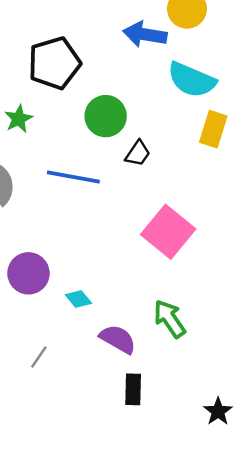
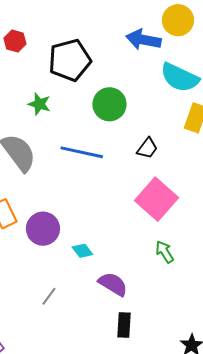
green star: (19, 119) -> (39, 104), turned -30
black trapezoid: (138, 153) -> (147, 148), moved
green arrow: (170, 319) -> (165, 252), moved, size x0.7

